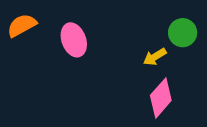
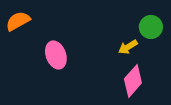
pink ellipse: (74, 40) -> (56, 55), moved

